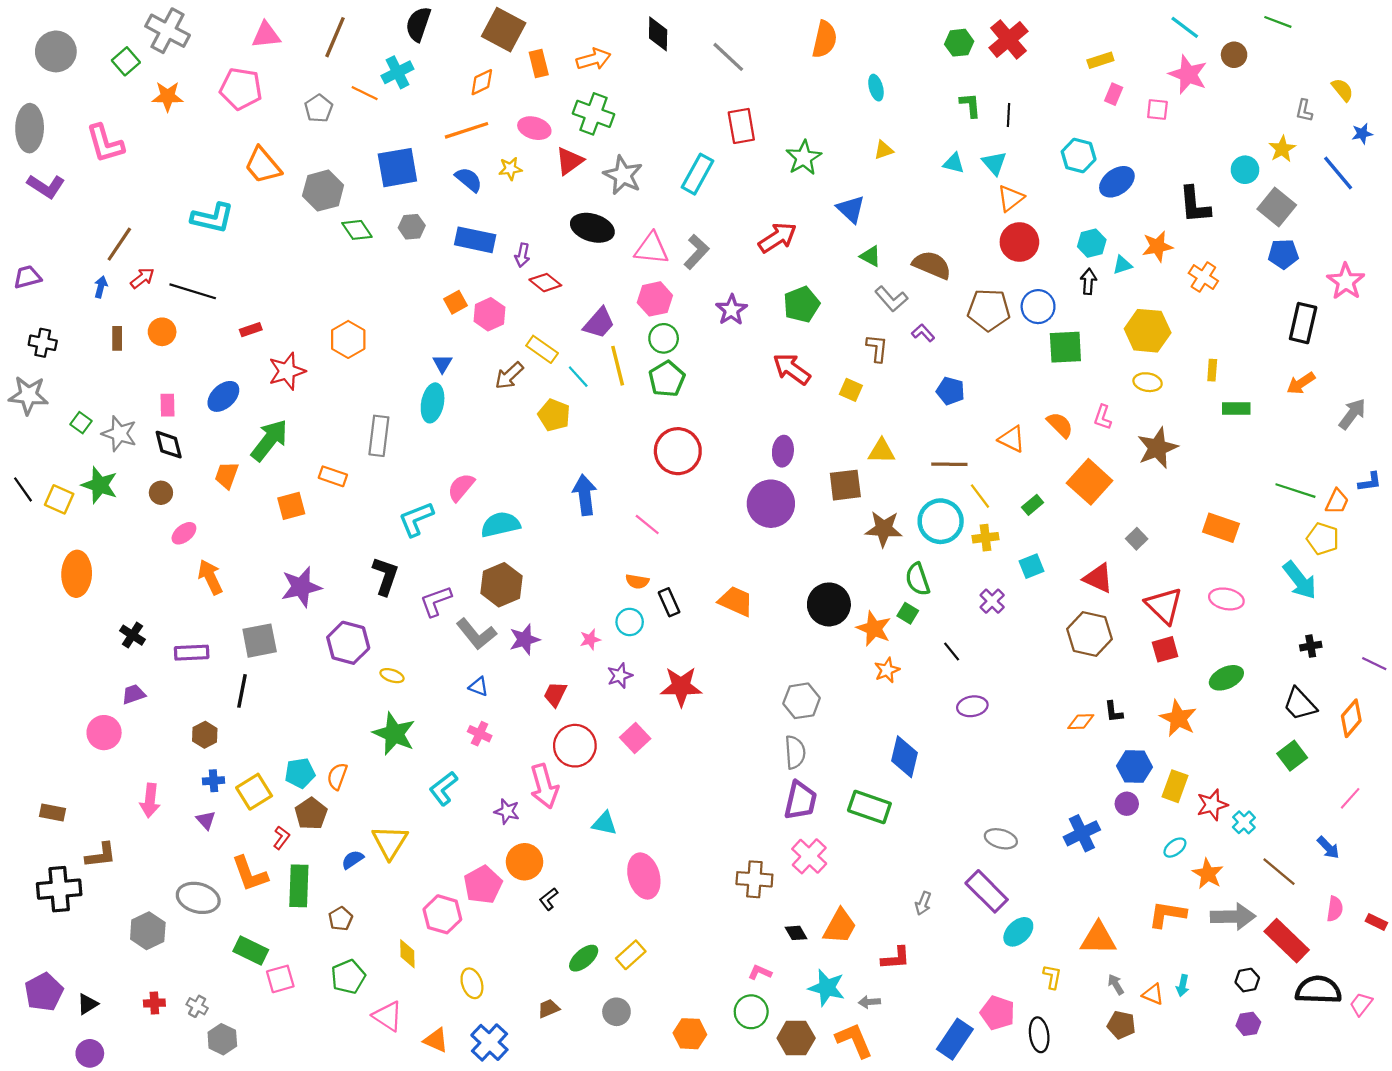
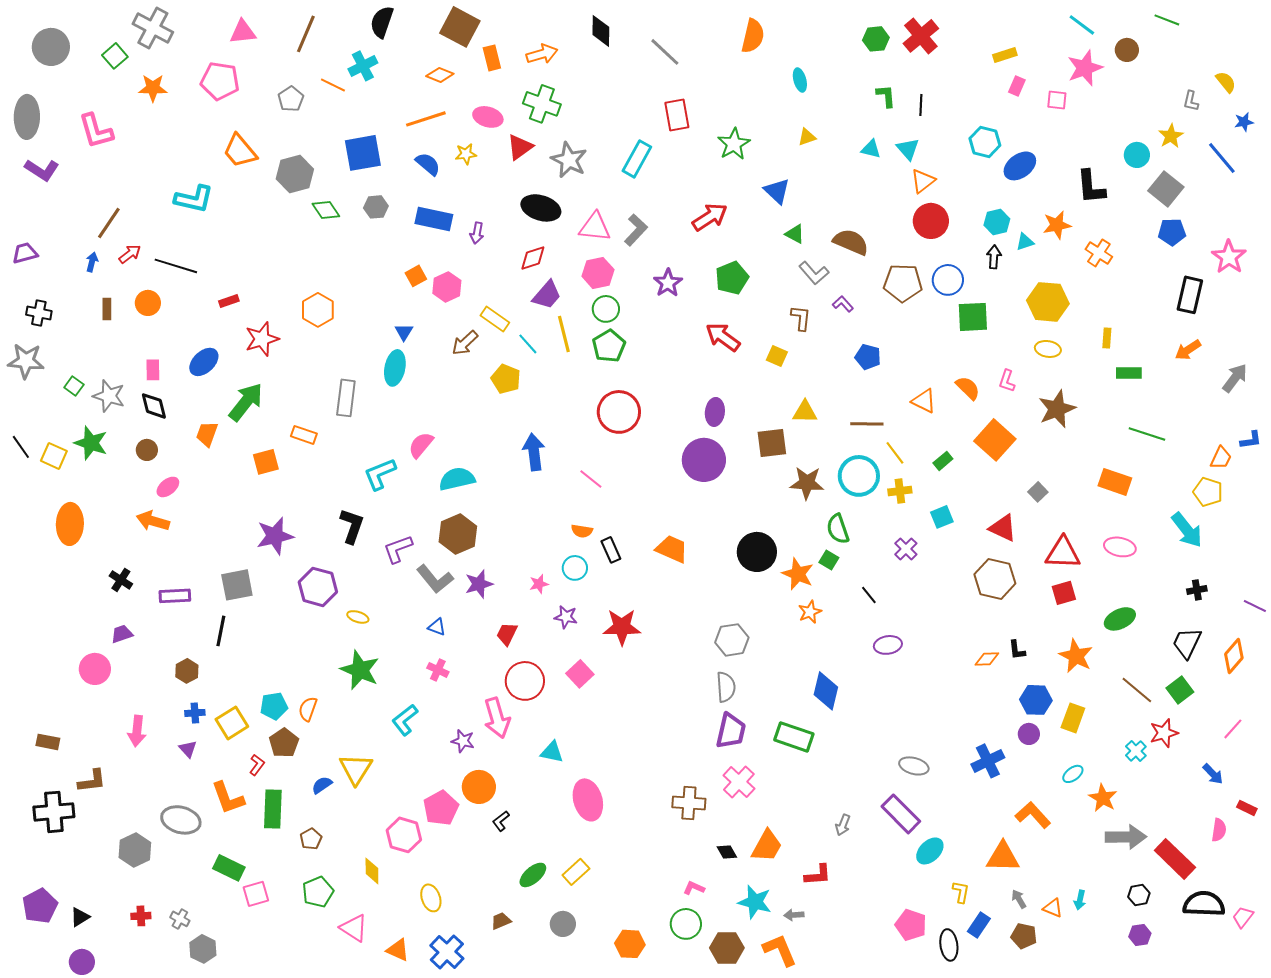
pink star: (1188, 74) -> (1085, 68), turned 30
orange diamond: (482, 82) -> (440, 75), turned 48
red diamond: (545, 283) -> (533, 258), moved, turned -56
green line: (1295, 491) -> (1147, 434), moved
orange arrow: (210, 577) -> (153, 521), moved, turned -48
red triangle: (1164, 606) -> (1063, 553), turned -42
purple star: (620, 676) -> (566, 617), turned 30
black trapezoid: (1300, 704) -> (1187, 643), turned 68
red star: (1212, 805) -> (1164, 733), moved
brown line: (1279, 872) -> (1137, 690), moved
orange L-shape: (1167, 914) -> (1033, 815), moved, turned 39
red rectangle: (1376, 922) -> (1247, 808), moved
blue rectangle: (955, 1039) -> (979, 925), moved, size x0.7

